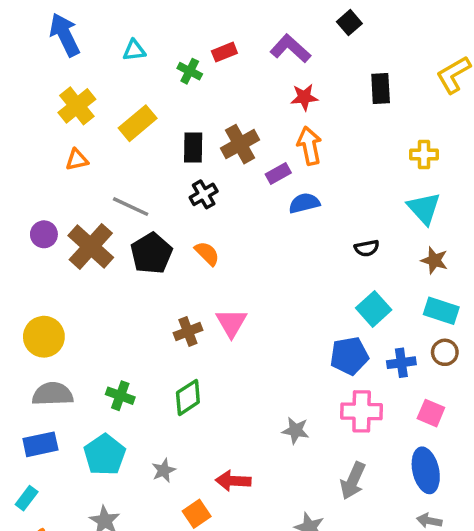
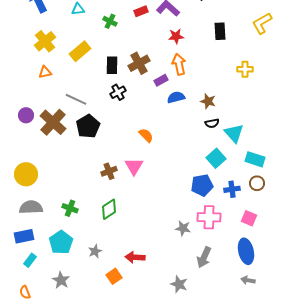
red rectangle: (224, 52) -> (141, 11), moved
cyan triangle: (424, 208) -> (234, 133), moved
orange semicircle: (207, 253) -> (146, 135), moved
brown star: (434, 260) -> (208, 101), moved
gray star: (296, 430) -> (183, 228), moved
cyan rectangle: (27, 498) -> (30, 260), moved

